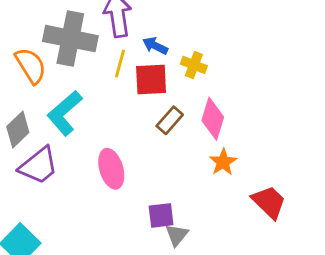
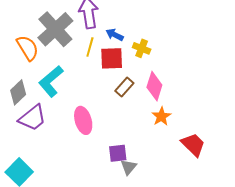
gray cross: (70, 39) -> (55, 29), turned 36

